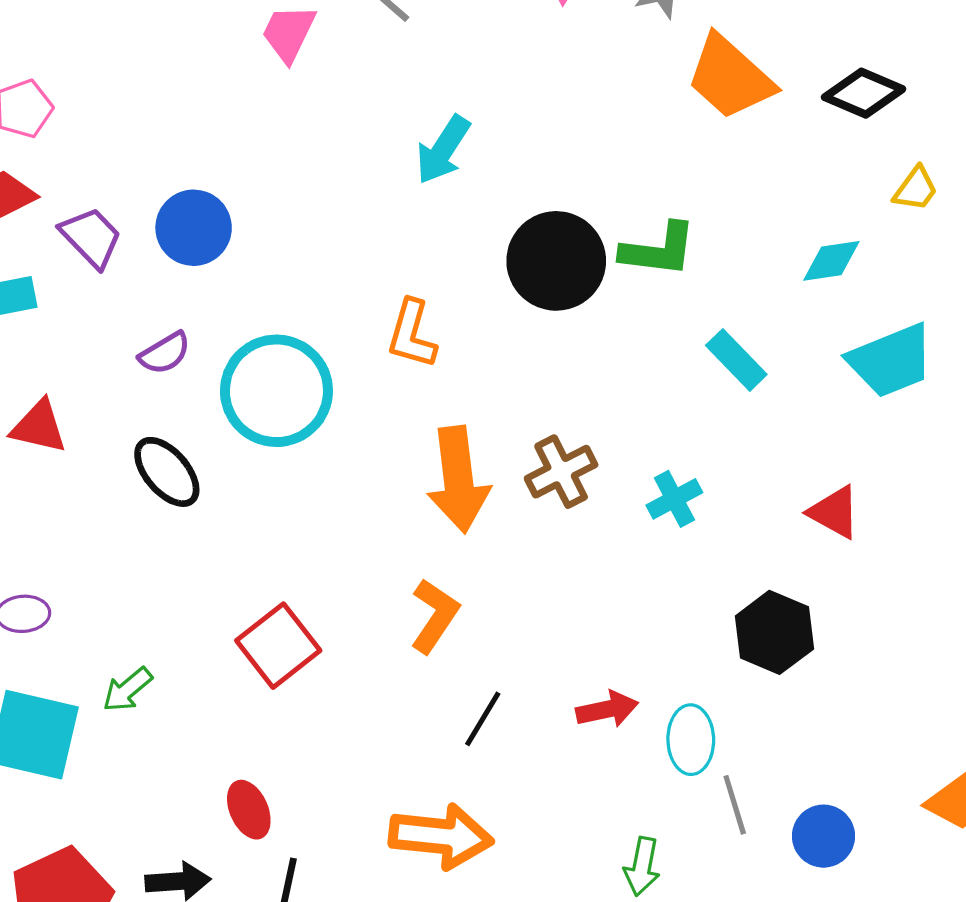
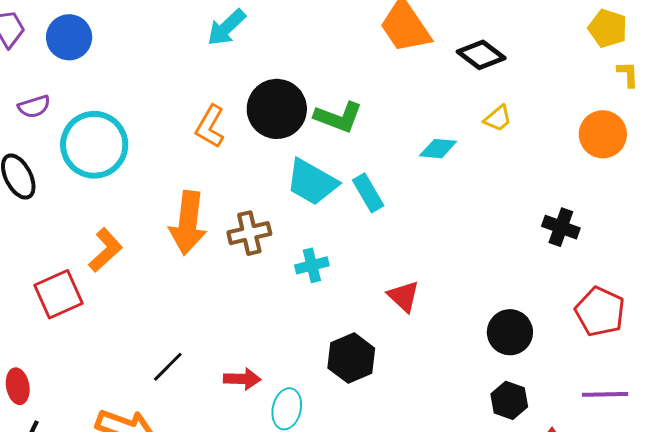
orange L-shape: (412, 334) -> (210, 126), moved
cyan trapezoid: (891, 361) -> (312, 182), moved, turned 38
orange L-shape: (435, 616) -> (105, 250), moved

